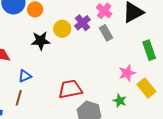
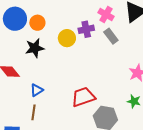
purple cross: (82, 23) -> (86, 29), turned 35
black star: (41, 41) -> (35, 48), moved

